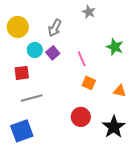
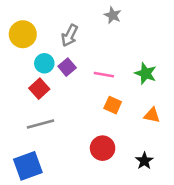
green star: (115, 47) -> (146, 73), moved
pink line: (82, 59) -> (104, 75), turned -56
red square: (22, 73) -> (39, 89), moved, turned -35
black star: (114, 127) -> (144, 161), size x0.6

